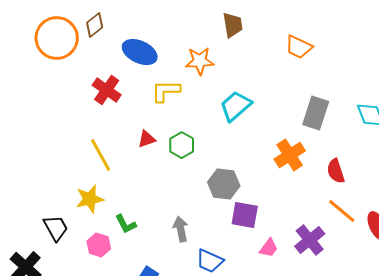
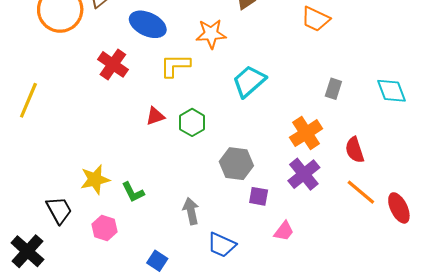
gray rectangle: (316, 113) -> (333, 89), size x0.6
yellow line: (101, 155) -> (28, 100), moved, turned 52
purple square: (245, 215) -> (259, 196), size x0.7
green L-shape: (126, 224) -> (133, 192), moved
purple cross: (310, 240) -> (304, 174), moved

